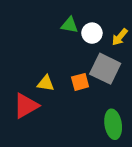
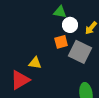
green triangle: (70, 25) -> (60, 12), moved
orange square: (80, 82) -> (61, 42), moved

